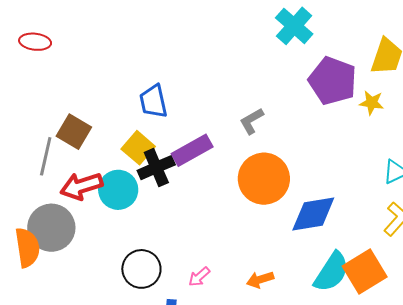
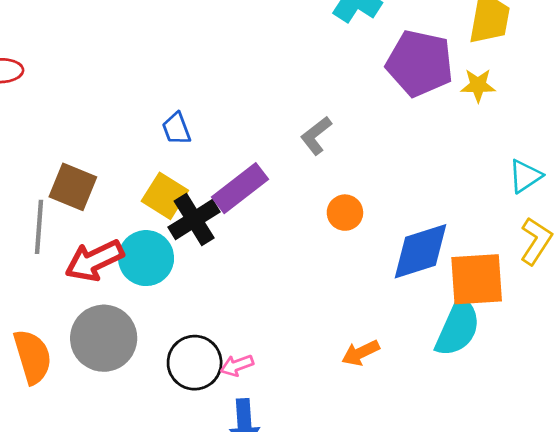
blue trapezoid: (153, 101) -> (176, 129), size x0.7
orange circle: (264, 179) -> (345, 213), size x0.5
gray circle: (51, 228) -> (104, 338), moved
orange square: (365, 271) -> (477, 279), moved, turned 36
pink arrow: (199, 277) -> (237, 365), moved, turned 30

